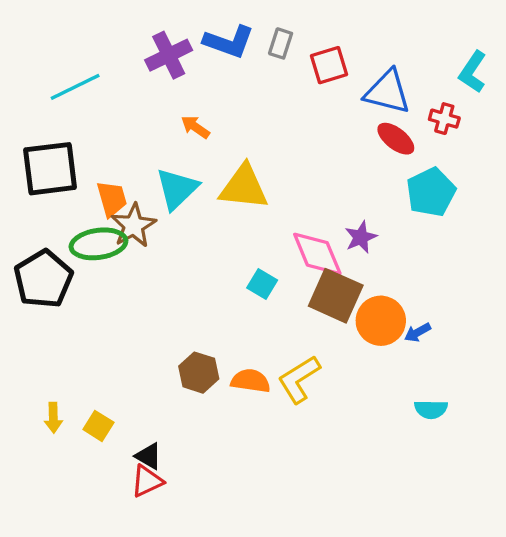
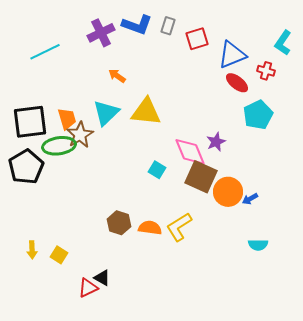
blue triangle: (387, 92) -> (232, 55), turned -36
black square: (50, 169) -> (30, 122), moved
black triangle: (149, 456) -> (102, 278), moved

